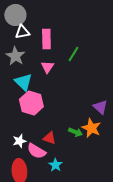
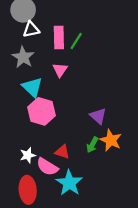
green line: (73, 54) -> (76, 41), moved
purple triangle: (100, 107) -> (98, 116), moved
green arrow: (75, 132) -> (92, 145), turned 96
cyan star: (55, 165) -> (69, 183), size x1.6

